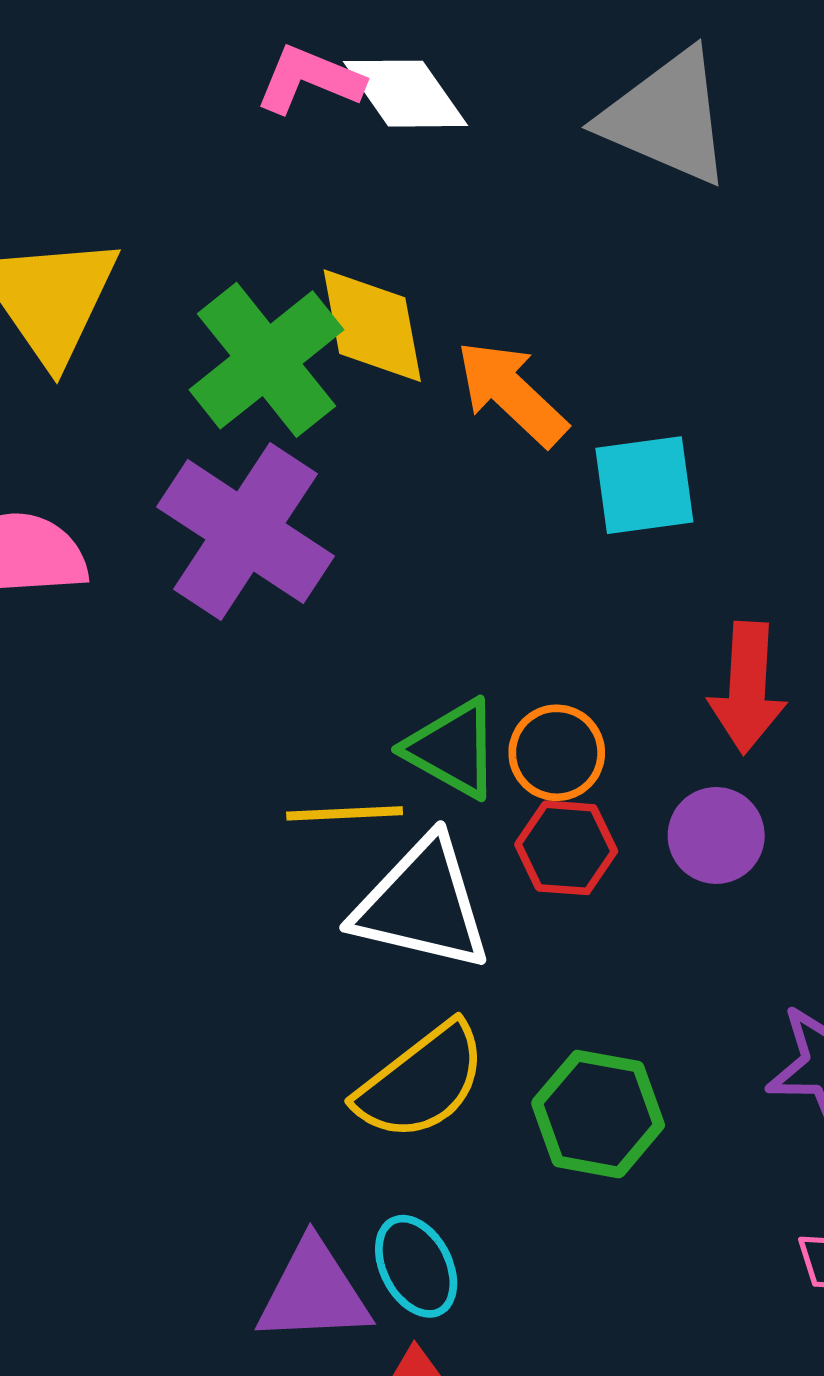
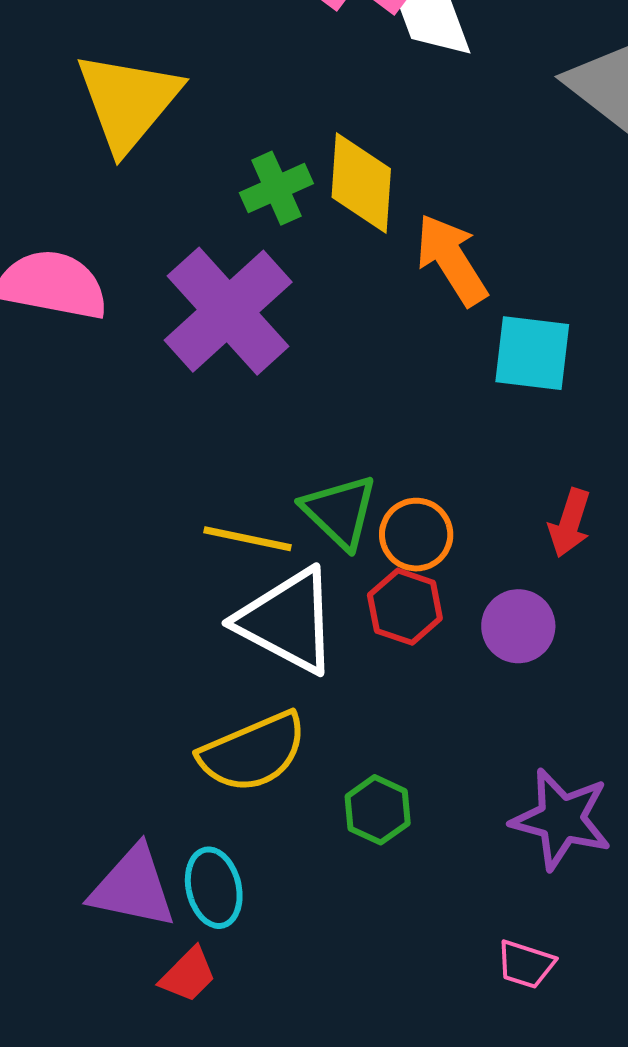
green cross: (266, 360) -> (276, 188), size x0.6
red arrow: (747, 688) -> (570, 523), size x0.7
green hexagon: (598, 1114) -> (378, 810), size x0.7

